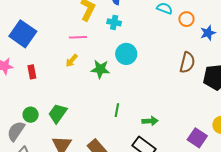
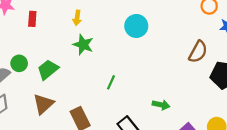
yellow arrow: (72, 61) -> (77, 18), turned -48
green star: (100, 69) -> (83, 45), moved
green arrow: (150, 121) -> (161, 105), moved

